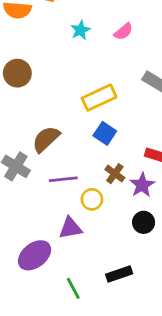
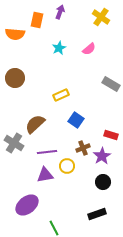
yellow rectangle: (99, 98) -> (61, 95), moved, size x0.7
brown cross: (115, 174) -> (83, 148), turned 32
purple triangle: (70, 228) -> (45, 175), moved
black rectangle: (119, 274) -> (97, 214), moved

